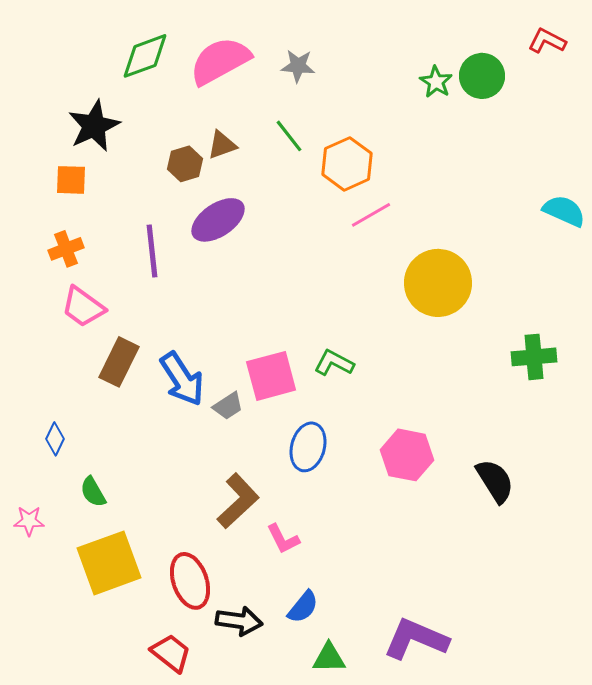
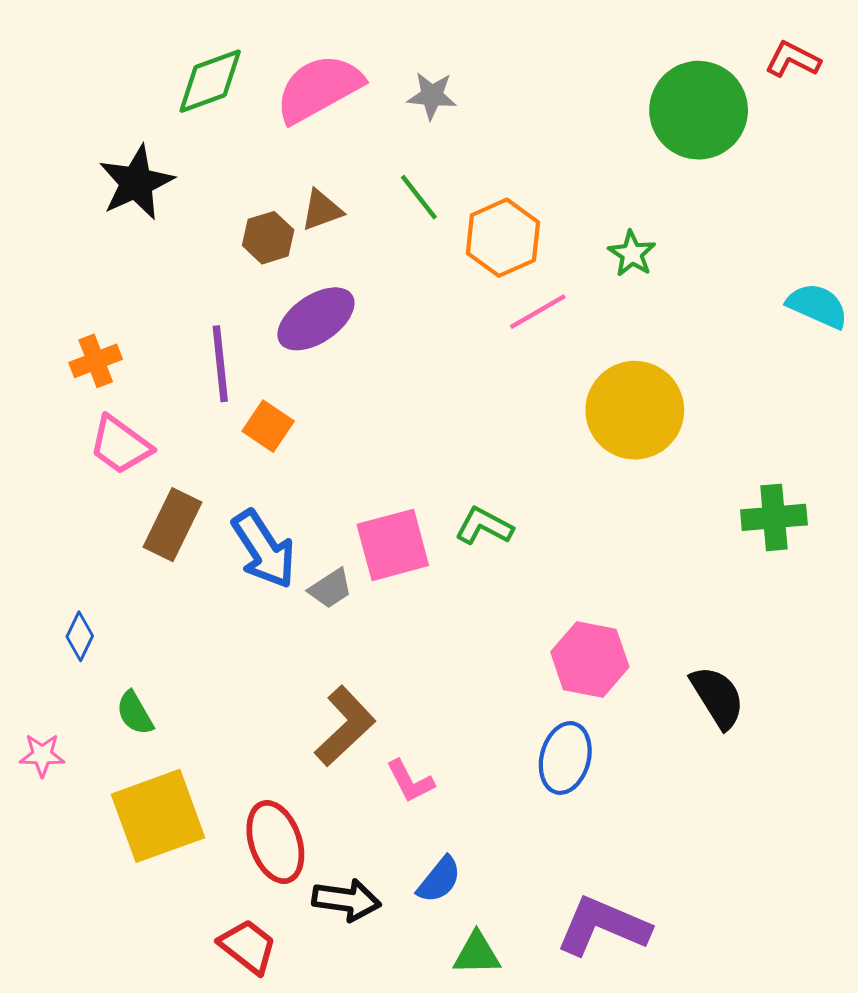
green circle: (482, 76) -> (699, 110), size x1.5
green star: (436, 82) -> (632, 254), moved
orange square: (71, 180) -> (268, 426), moved, turned 32
blue ellipse: (308, 447) -> (565, 758), moved

